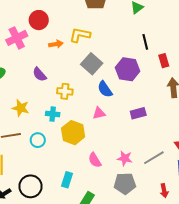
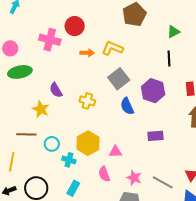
pink cross: (17, 38) -> (50, 40), turned 30
black line: (145, 42) -> (169, 59), moved
purple semicircle: (40, 74) -> (56, 90), moved
pink triangle: (99, 113) -> (115, 152), moved
cyan cross: (53, 114) -> (69, 160), moved
gray line: (154, 158) -> (163, 182), turned 50

